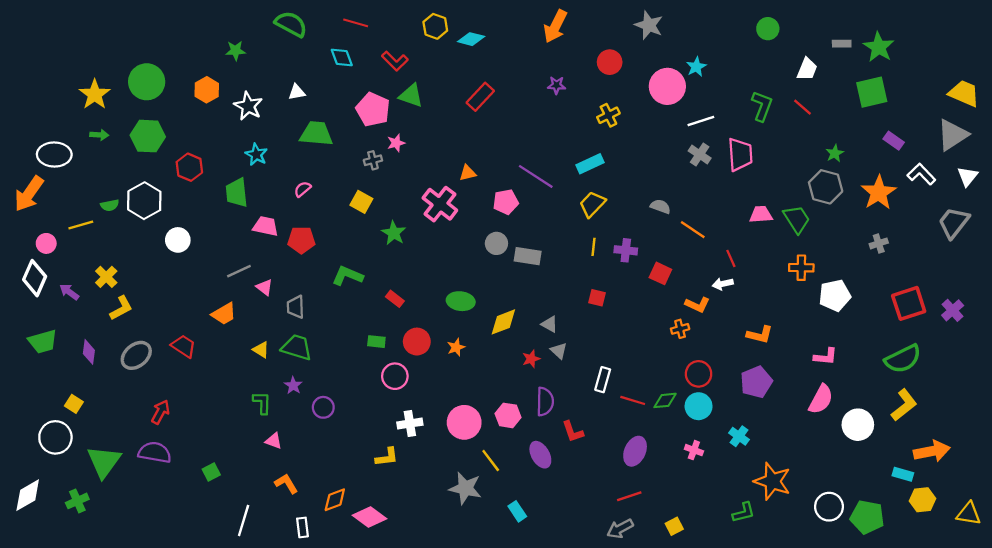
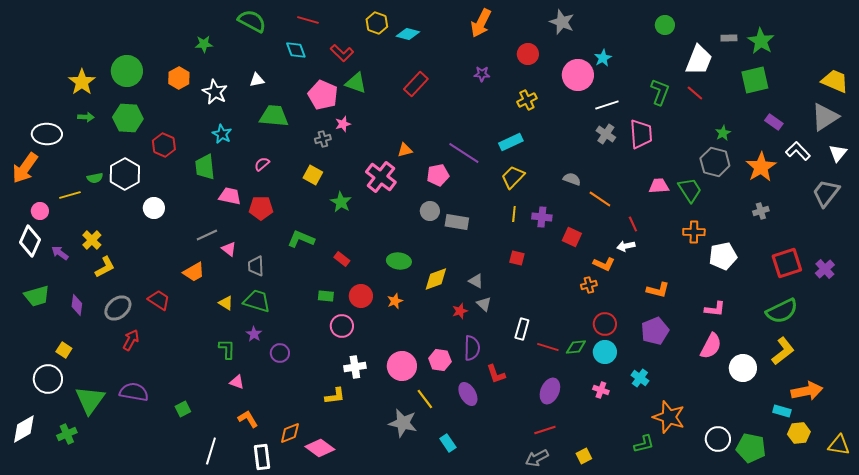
white trapezoid: (807, 69) -> (699, 60), size x1.5
red arrow: (160, 412) -> (131, 340), moved
white rectangle: (303, 527) -> (262, 457), size x1.4

